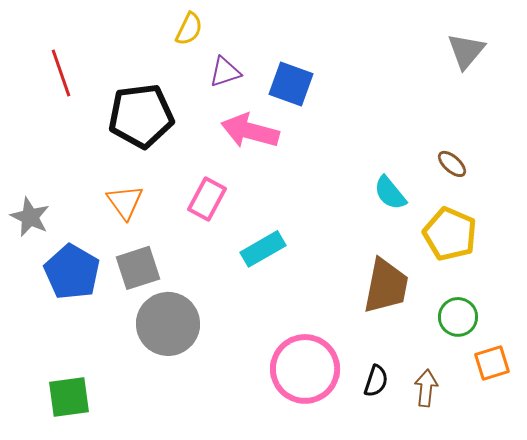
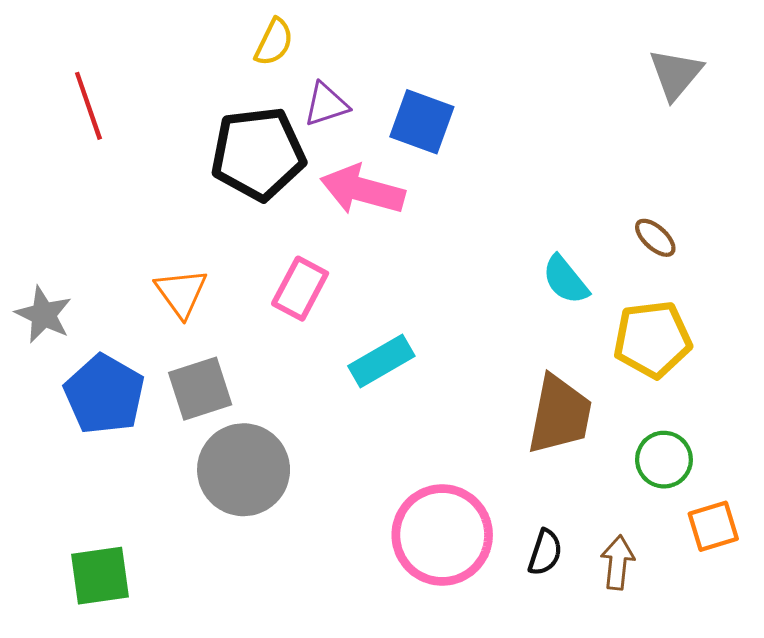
black pentagon: (141, 116) -> (258, 154), moved
yellow pentagon: (450, 234) -> (652, 339), turned -30

